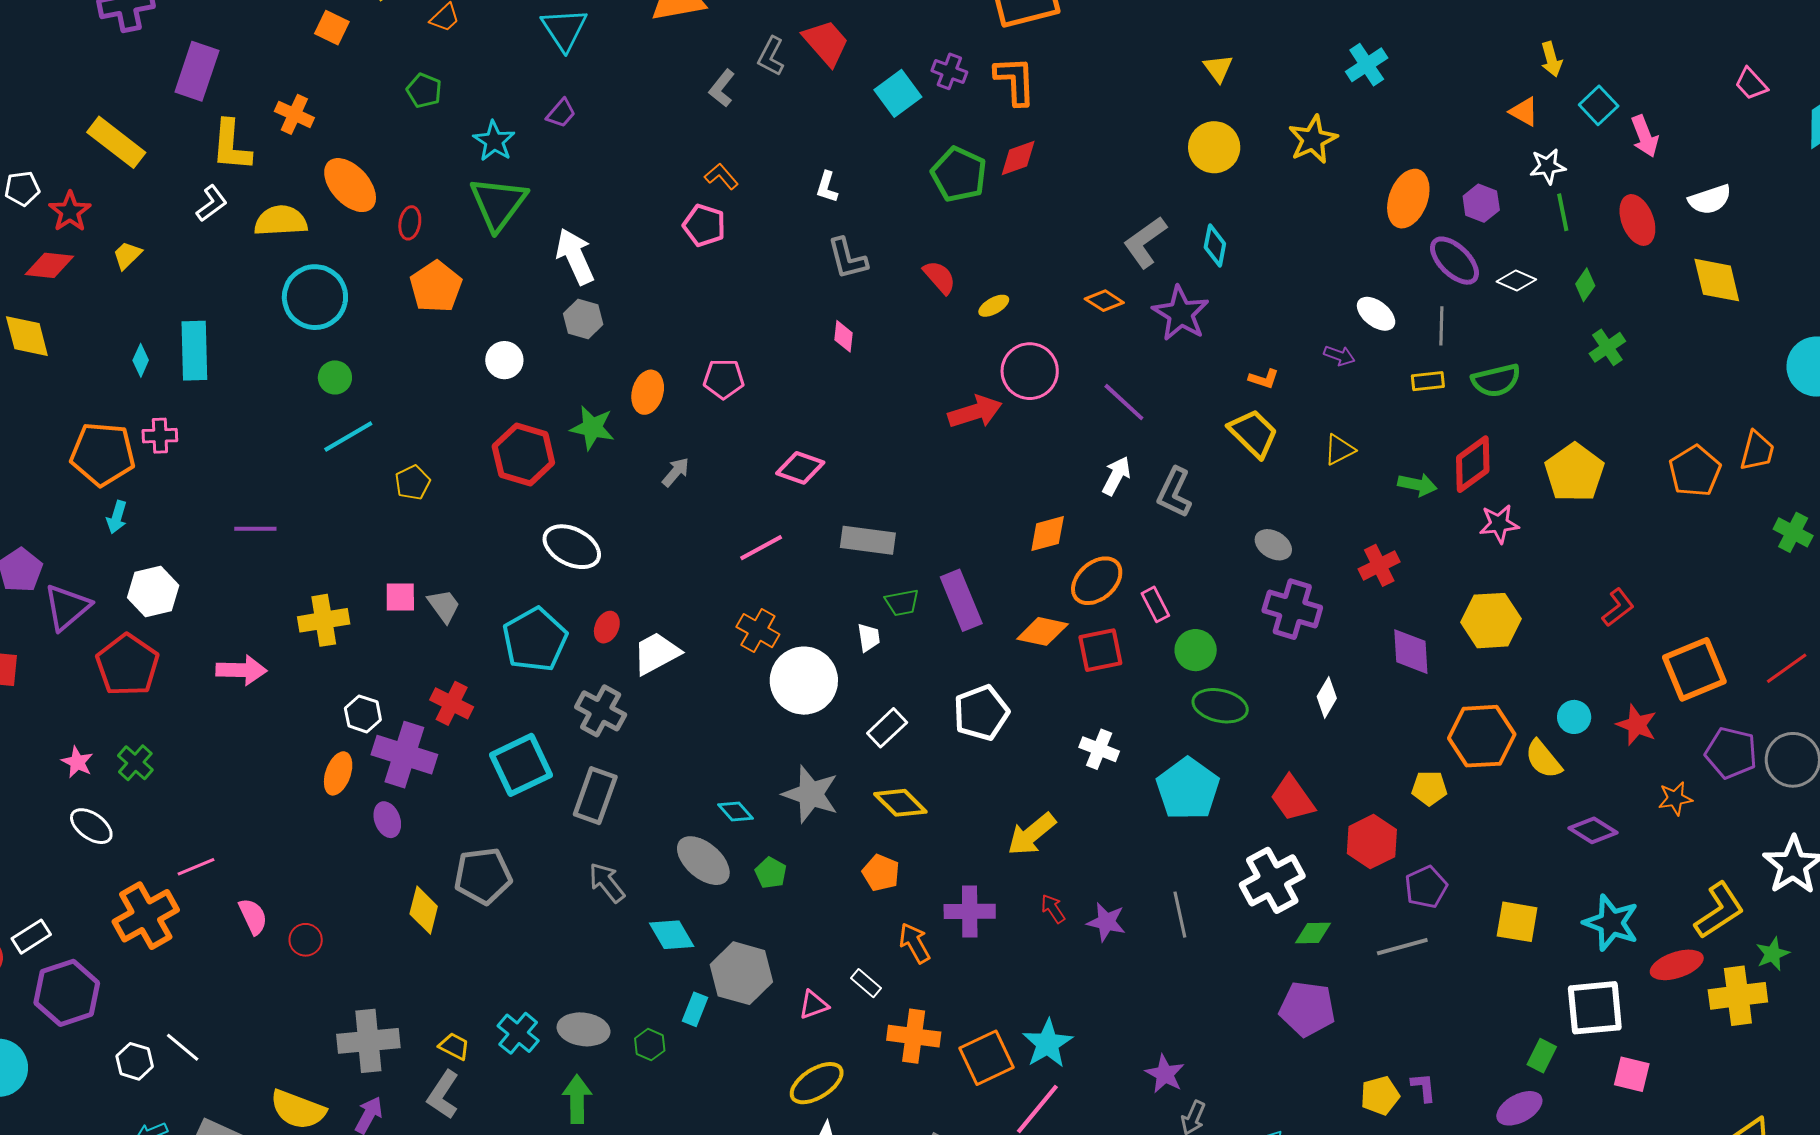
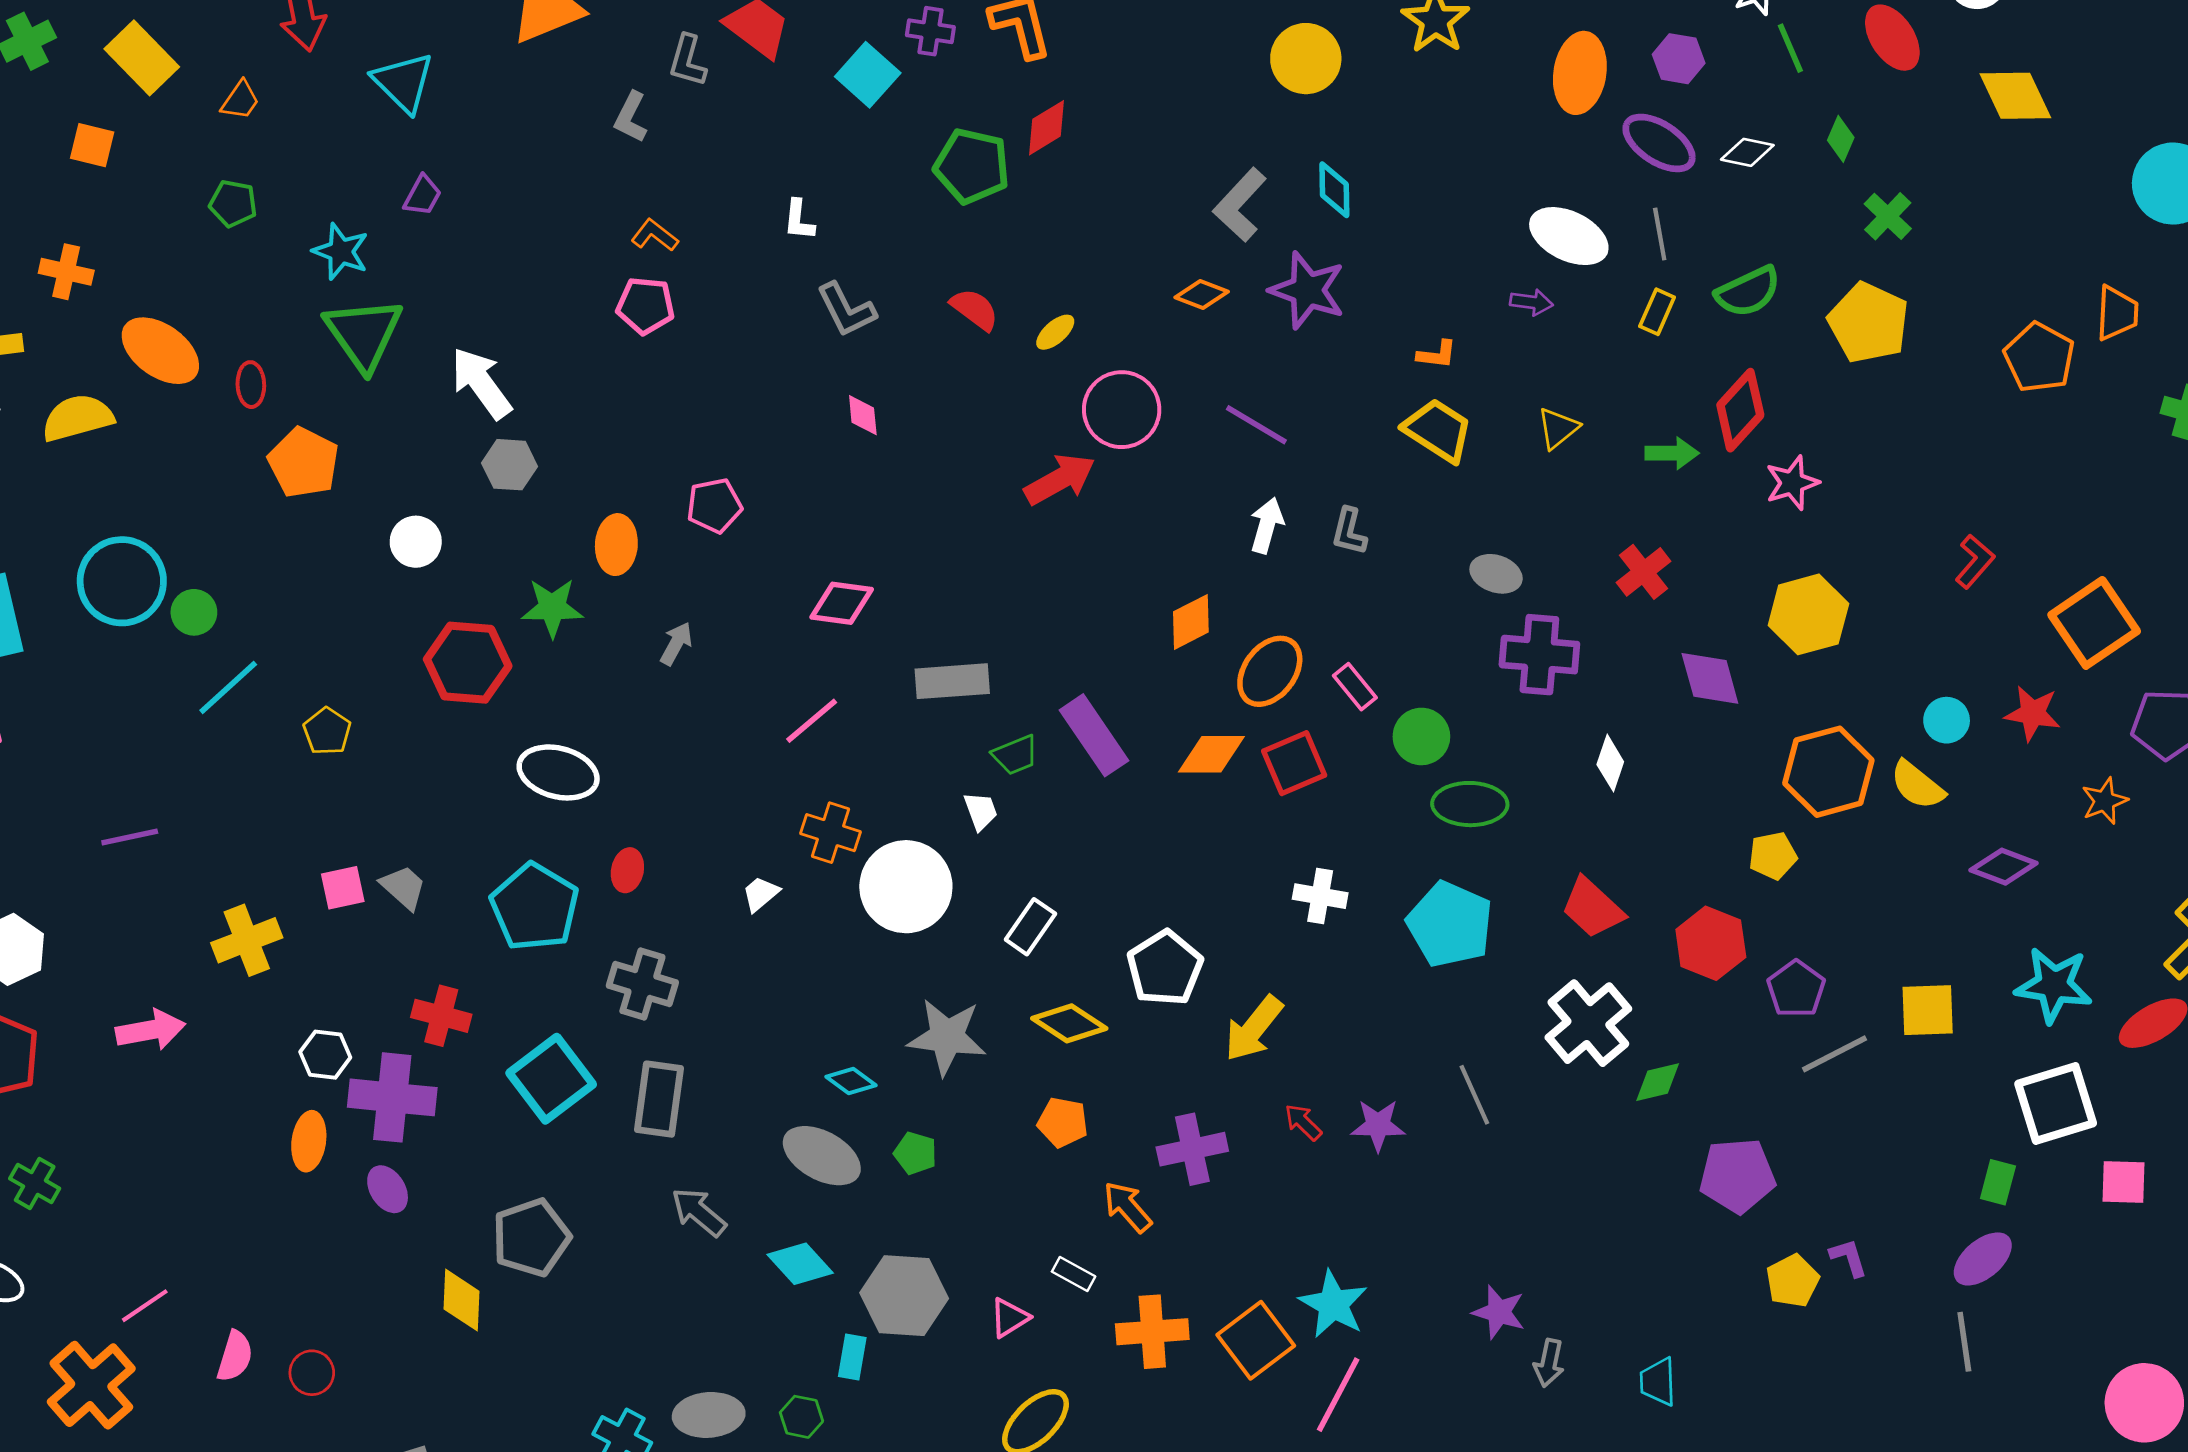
cyan circle: (315, 297) -> (122, 581), moved
white ellipse: (1376, 314) -> (1569, 236), size x1.4
yellow rectangle: (1428, 381) -> (1657, 312), turned -48
yellow pentagon: (1574, 473) -> (1869, 323), moved
gray L-shape: (1174, 492) -> (1349, 531), size x0.7
white trapezoid: (656, 653) -> (761, 894), moved, size x0.6
white pentagon: (981, 713) -> (1165, 968), moved
pink semicircle: (253, 916) -> (235, 1356), turned 54
gray line: (1402, 947) -> (1834, 1054), moved
purple pentagon: (1307, 1009) -> (1737, 1176), moved

